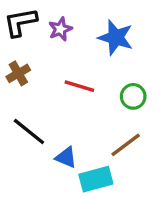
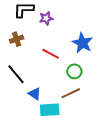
blue star: (116, 37) -> (82, 43), moved
green circle: (133, 96) -> (74, 71), moved

